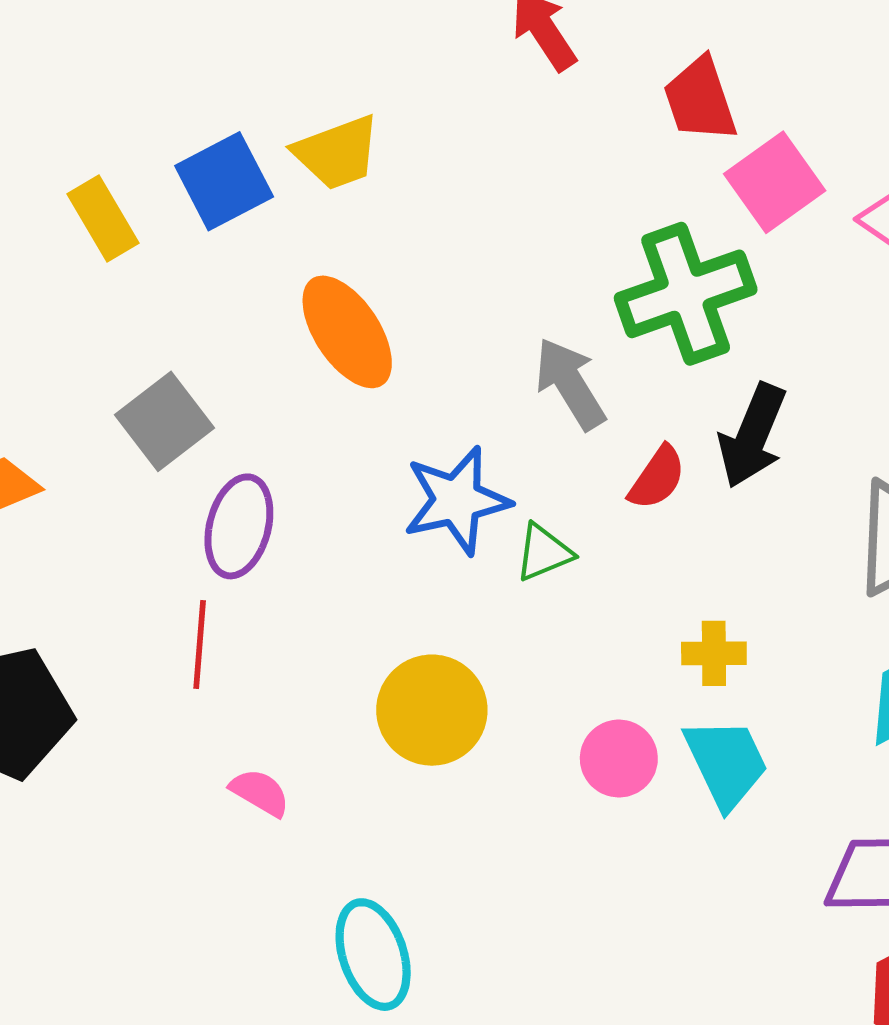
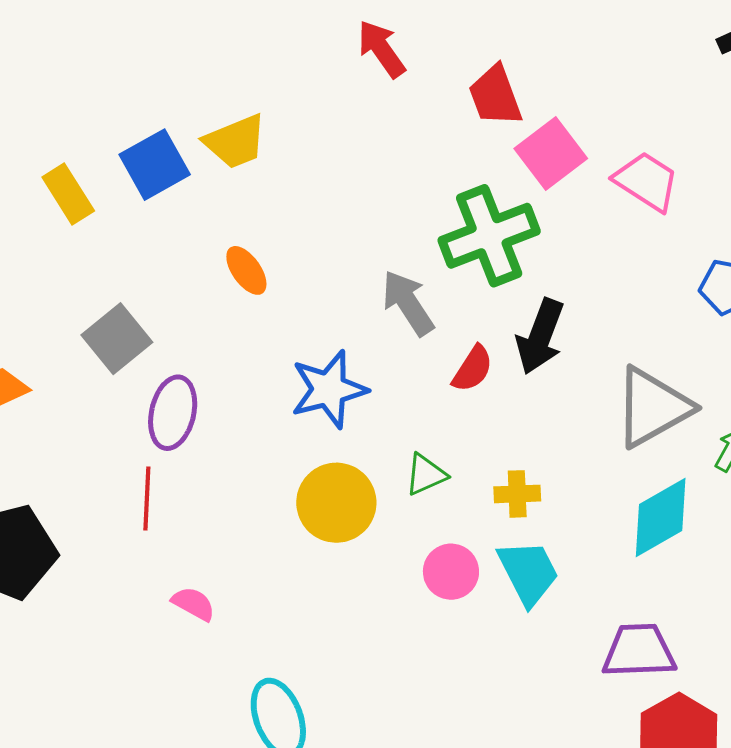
orange ellipse: (347, 332) -> (246, 270), size x0.6
green triangle: (544, 552) -> (426, 475), moved
yellow circle: (432, 710) -> (336, 503), moved

